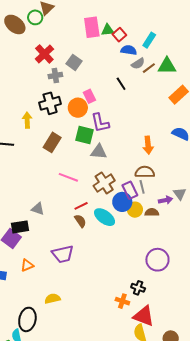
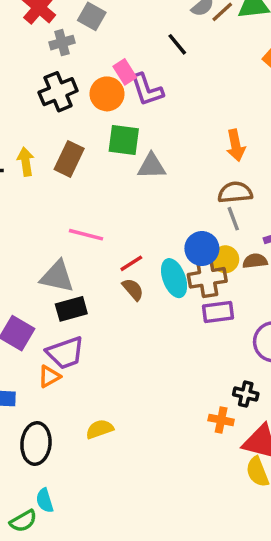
yellow arrow: (27, 120) -> (26, 162), moved
purple L-shape: (100, 123) -> (147, 90), moved
pink line: (68, 177) -> (86, 235), moved
brown cross: (104, 183) -> (207, 278), moved, turned 30
purple rectangle: (130, 190) -> (218, 312), moved, turned -66
gray triangle: (38, 209) -> (57, 277), size x1.5
cyan ellipse: (105, 217) -> (174, 278), turned 40
black rectangle: (20, 227) -> (71, 309), moved
purple trapezoid: (63, 254) -> (65, 353), moved
black ellipse: (27, 319) -> (36, 443), moved

